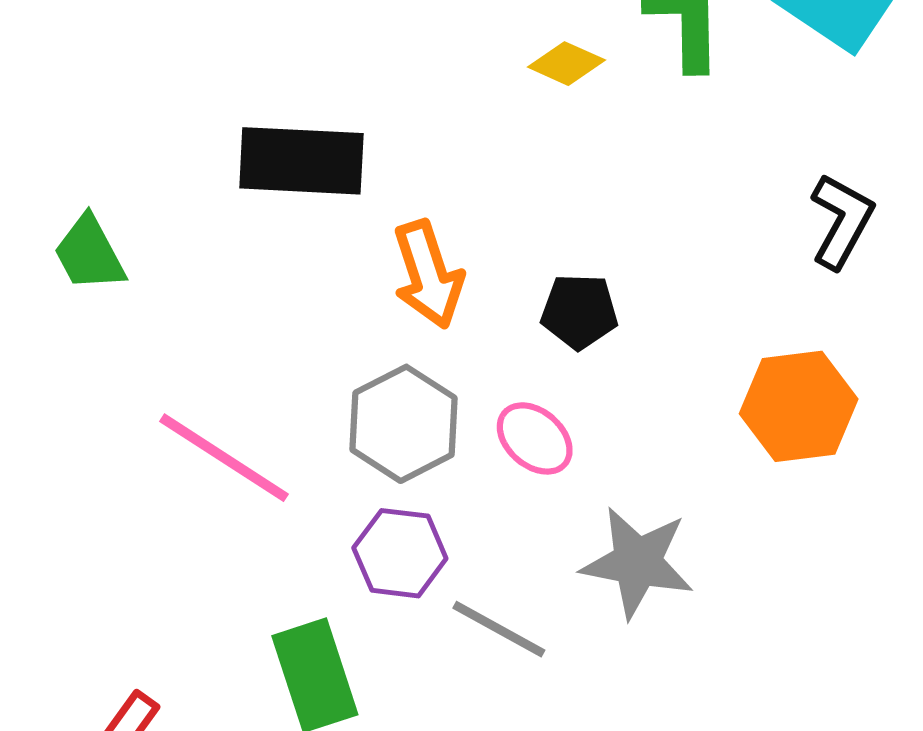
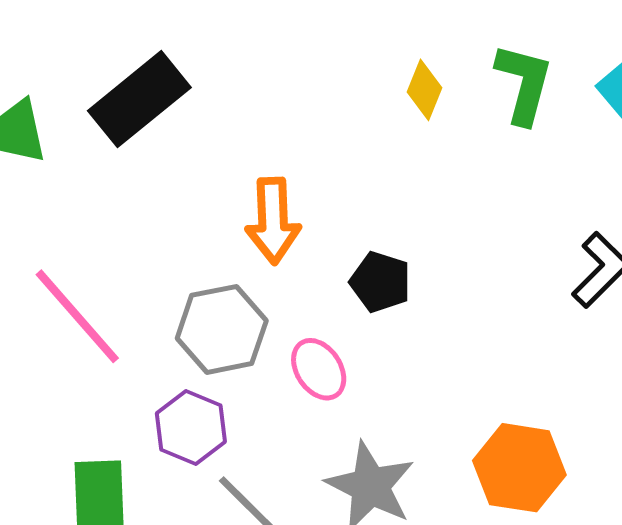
yellow diamond: (566, 64) -> (424, 90), turned 72
black rectangle: (301, 161) -> (139, 99), moved, turned -58
orange hexagon: (799, 406) -> (519, 468), moved

